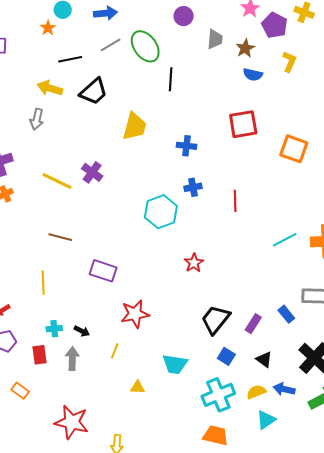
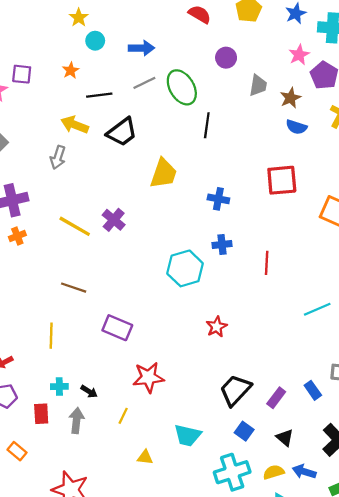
orange star: (48, 28) -> (71, 70), moved

